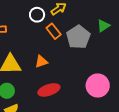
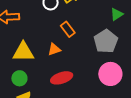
orange rectangle: (54, 31) -> (68, 29), moved
gray pentagon: (78, 37) -> (106, 41), moved

